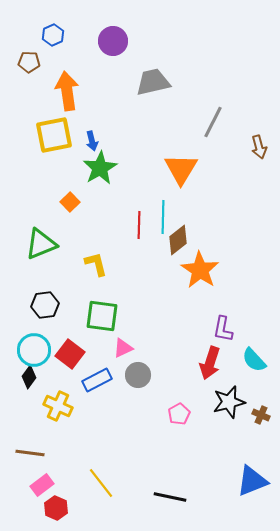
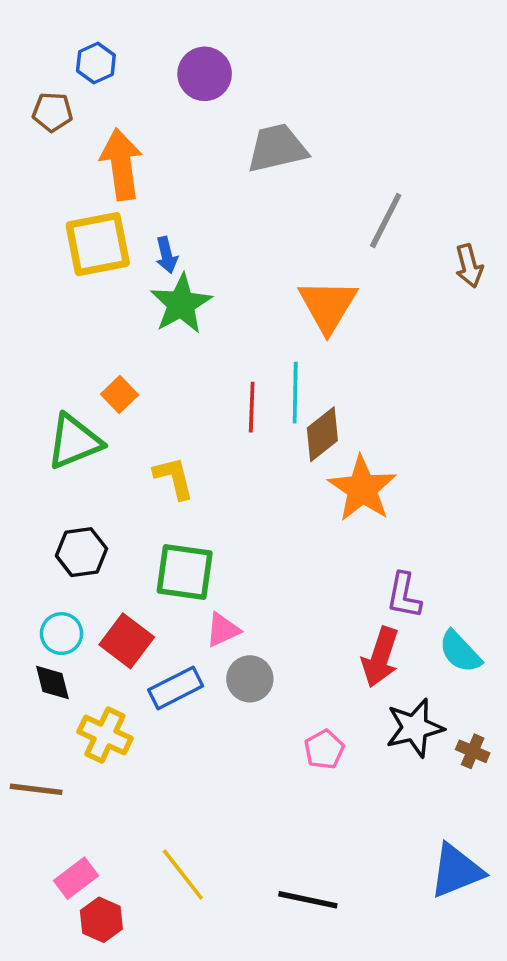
orange square: (70, 202) -> (119, 394), moved
cyan circle: (34, 350) -> (61, 634), size x0.7
black diamond: (29, 377) -> (52, 682), turned -50
brown line: (30, 453) -> (36, 789), moved

